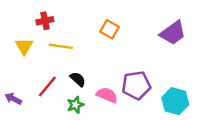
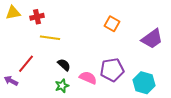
orange square: (109, 29) -> (112, 24), moved
purple trapezoid: (173, 33) -> (152, 39), moved
yellow triangle: (24, 46) -> (13, 13), moved, turned 49
red line: (47, 86) -> (26, 64), moved

